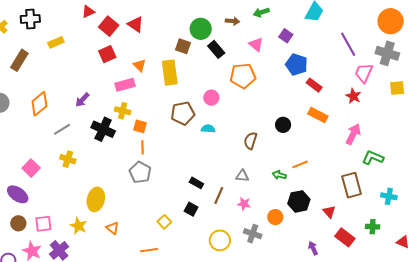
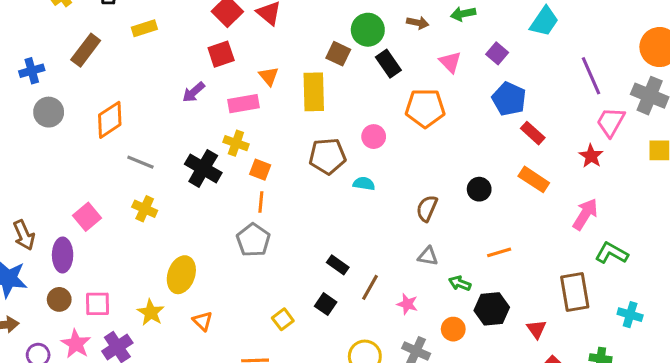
purple arrow: (82, 100) -> (194, 92), moved
gray line: (62, 129) -> (140, 162), turned 48
green arrow: (279, 175) -> (460, 283), moved
gray triangle: (242, 176) -> (428, 256), moved
purple ellipse: (18, 194) -> (63, 255), turned 50

